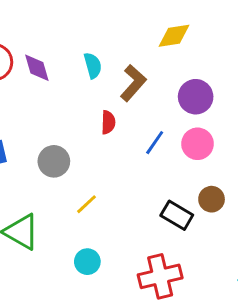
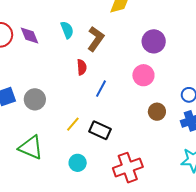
purple circle: (196, 97) -> (154, 41), moved
blue line: (155, 143) -> (101, 89), moved
gray circle: (54, 161) -> (35, 99), moved
black rectangle: (177, 215) -> (100, 130), moved

